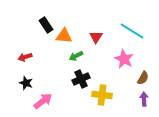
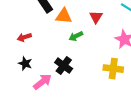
black cross: (81, 79) -> (64, 66), moved, turned -30
yellow cross: (102, 95) -> (113, 69), moved

